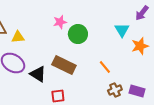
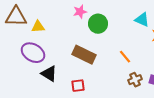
cyan triangle: (122, 30) -> (142, 20), turned -35
black triangle: (38, 74) -> (49, 74), moved

